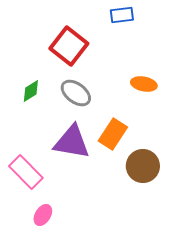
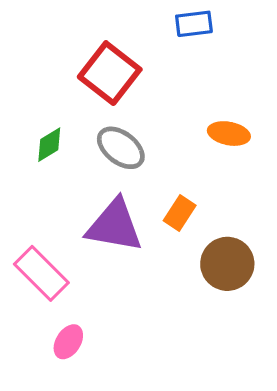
orange rectangle: (113, 134) -> (180, 213), size x0.7

